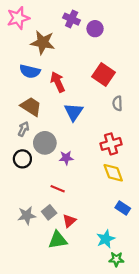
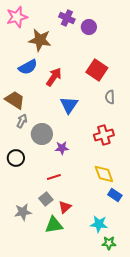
blue semicircle: (30, 71) -> (28, 67), turned -42
red arrow: (58, 82) -> (54, 77), turned 60
brown trapezoid: (31, 107) -> (15, 100), moved
black circle: (22, 159) -> (16, 158), moved
yellow diamond: (113, 173) -> (104, 174), moved
red line: (58, 189) -> (54, 177), turned -40
gray star: (27, 215) -> (23, 212), moved
cyan star: (106, 239) -> (99, 224), turned 30

